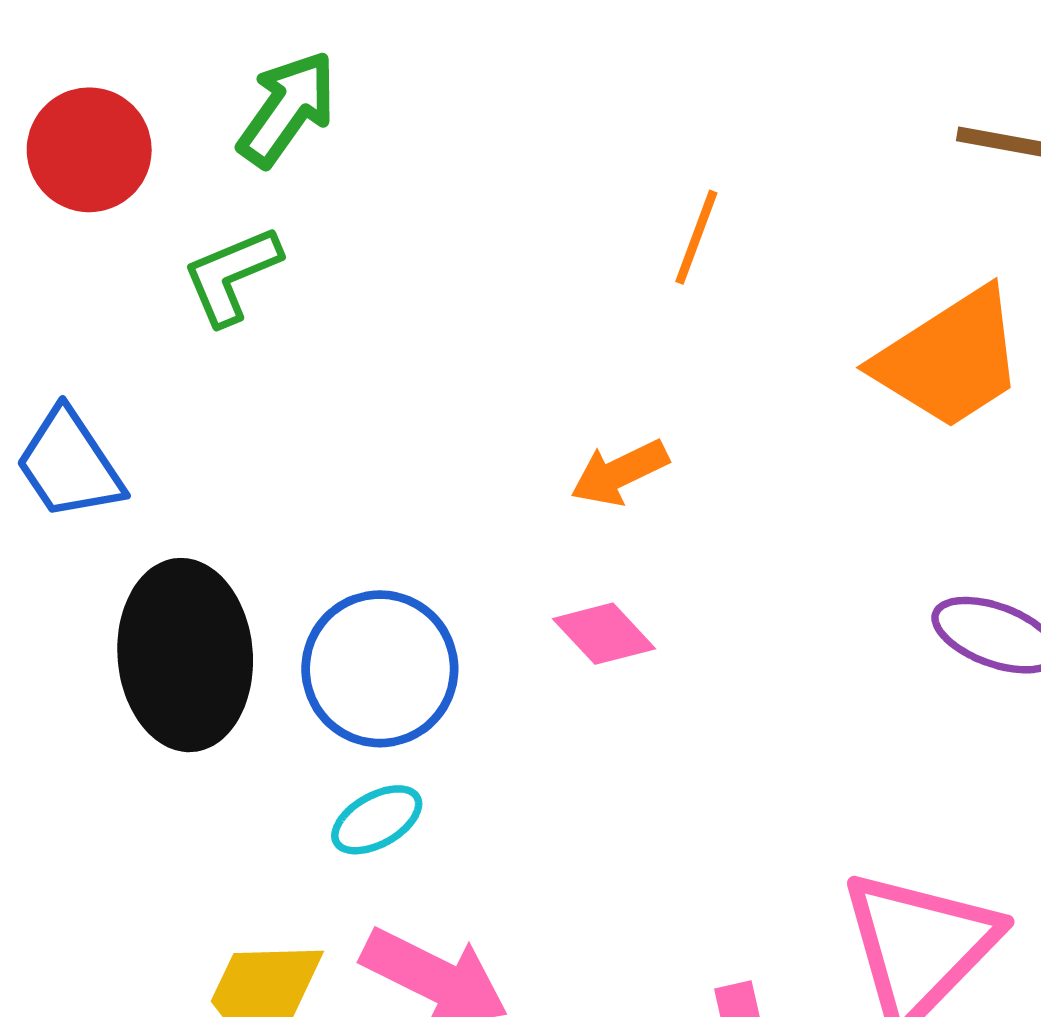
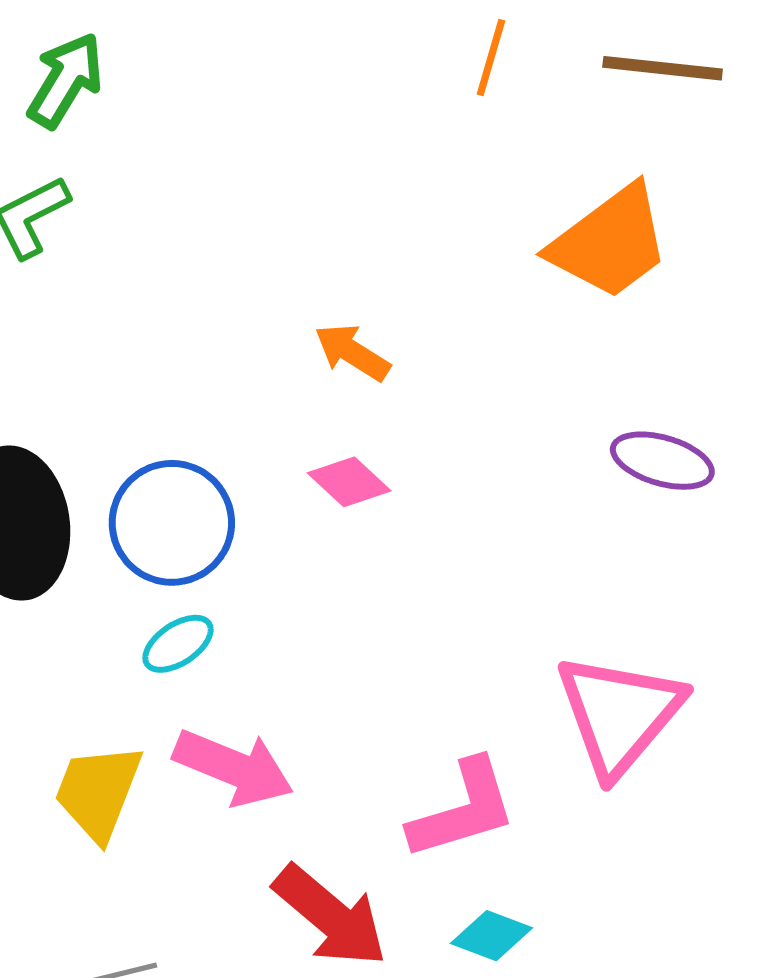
orange line: (696, 237) -> (491, 58), moved
orange arrow: (619, 473) -> (352, 352), turned 62

